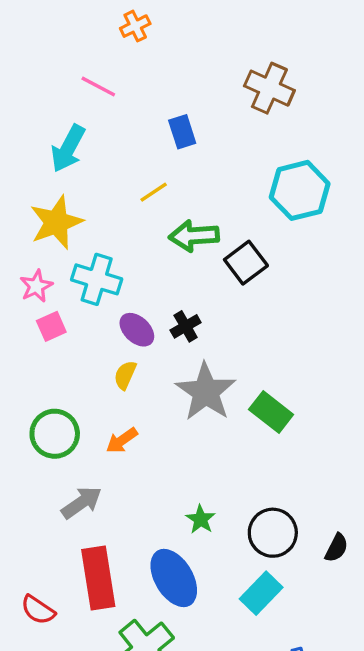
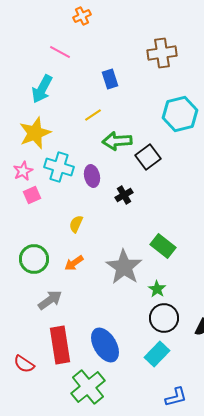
brown cross: (269, 88) -> (162, 53), turned -32
black cross: (186, 326) -> (124, 195), moved
purple ellipse: (137, 330) -> (92, 176), moved, turned 35
gray star: (206, 392) -> (124, 267), moved
green star: (201, 519) -> (157, 289), moved

